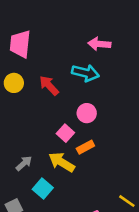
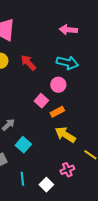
cyan arrow: (85, 73) -> (67, 63), moved
yellow arrow: (62, 162) -> (65, 135), moved

